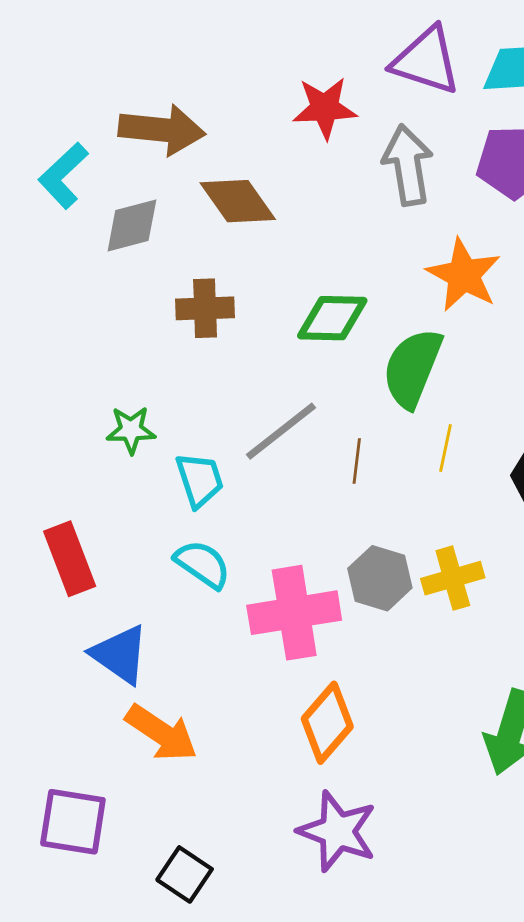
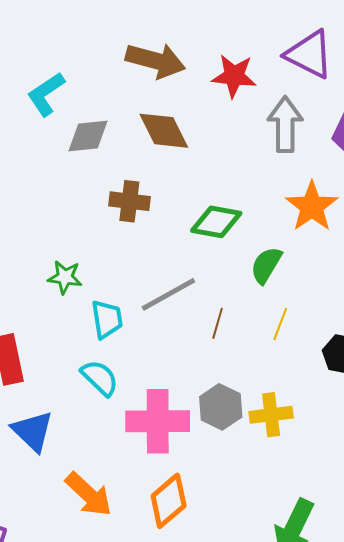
brown arrow: (162, 130) -> (155, 61), moved
green semicircle: (412, 368) -> (266, 265), size x0.7
orange arrow: (161, 733) -> (89, 494), moved

